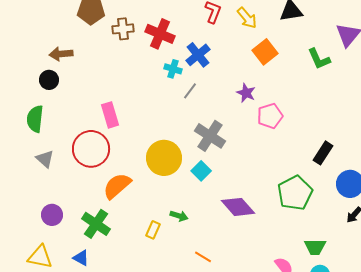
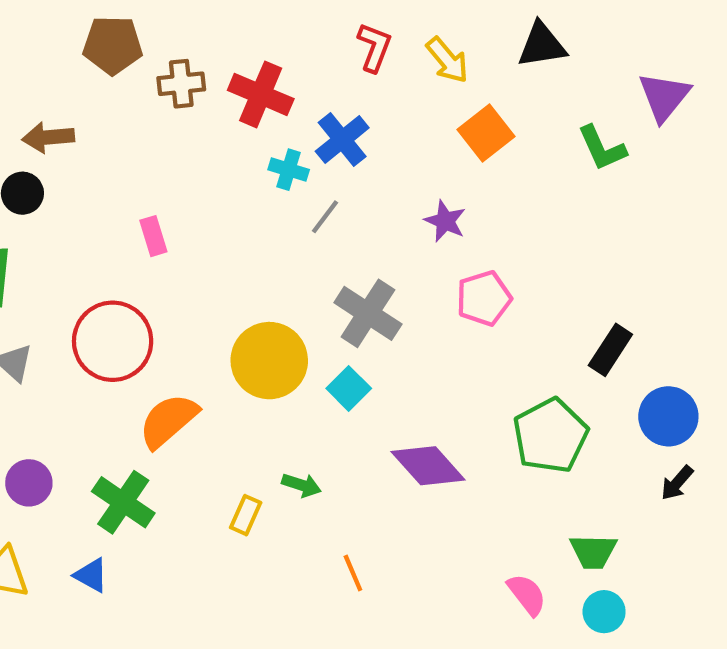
pink rectangle: (110, 115) -> (153, 236), moved, size x0.7
pink pentagon: (270, 116) -> (484, 298), moved
orange line: (203, 257) -> (353, 573), turned 36

